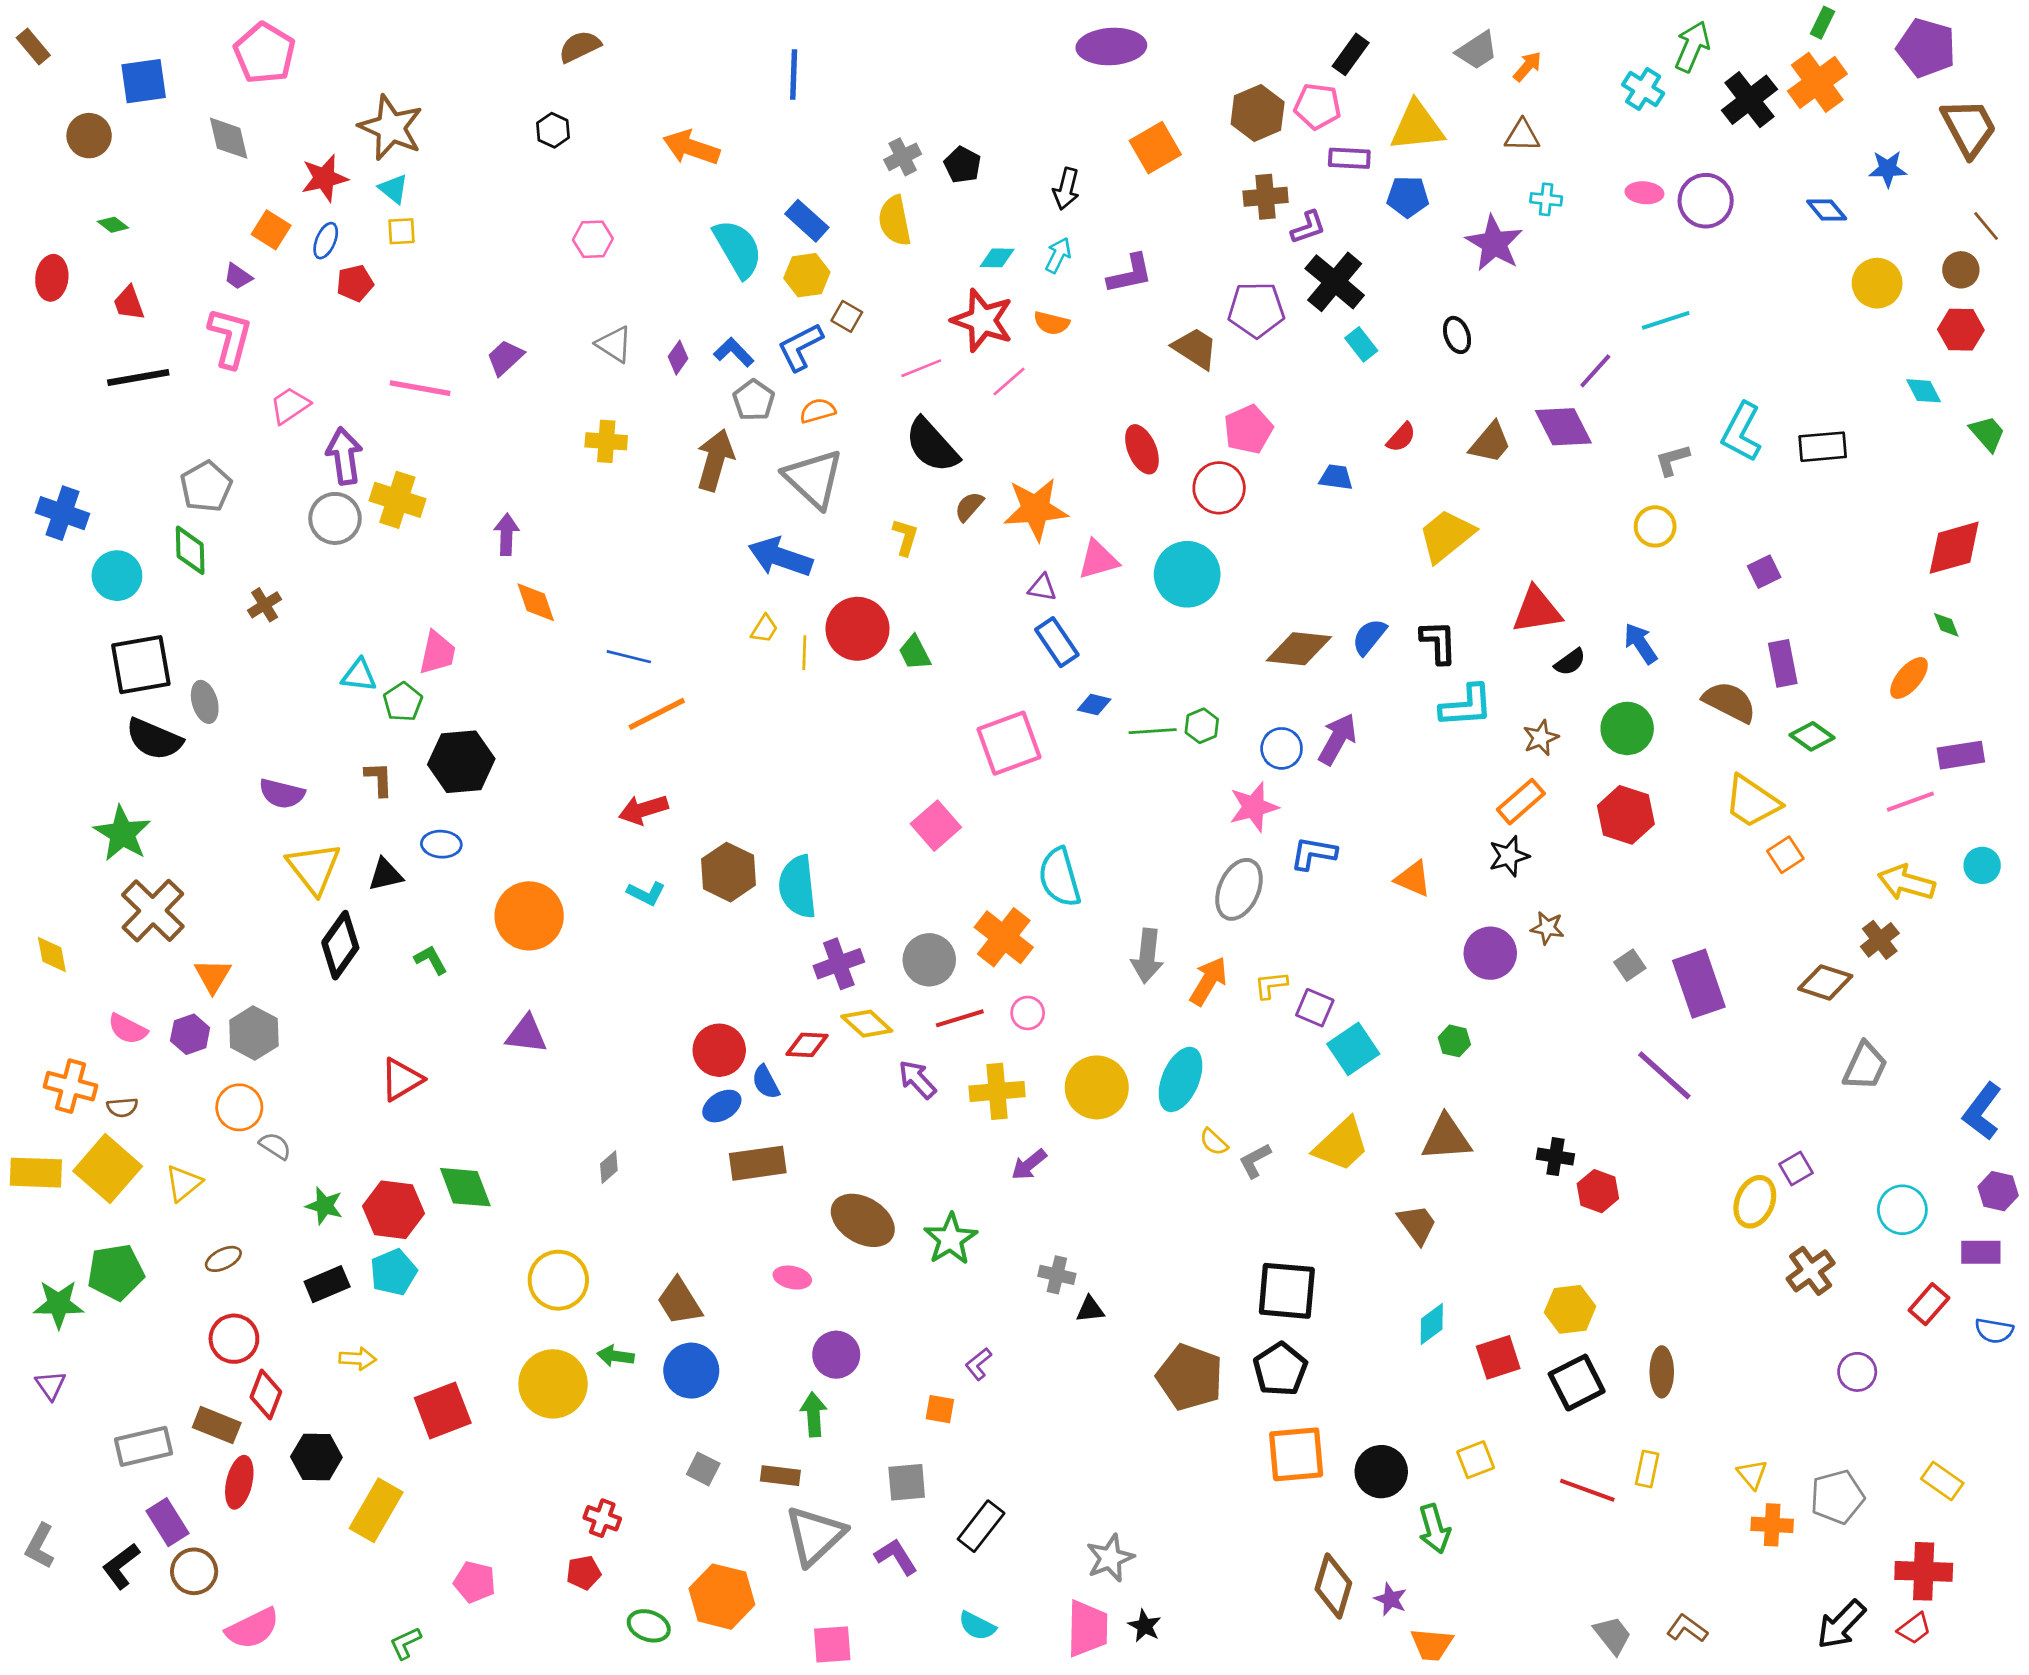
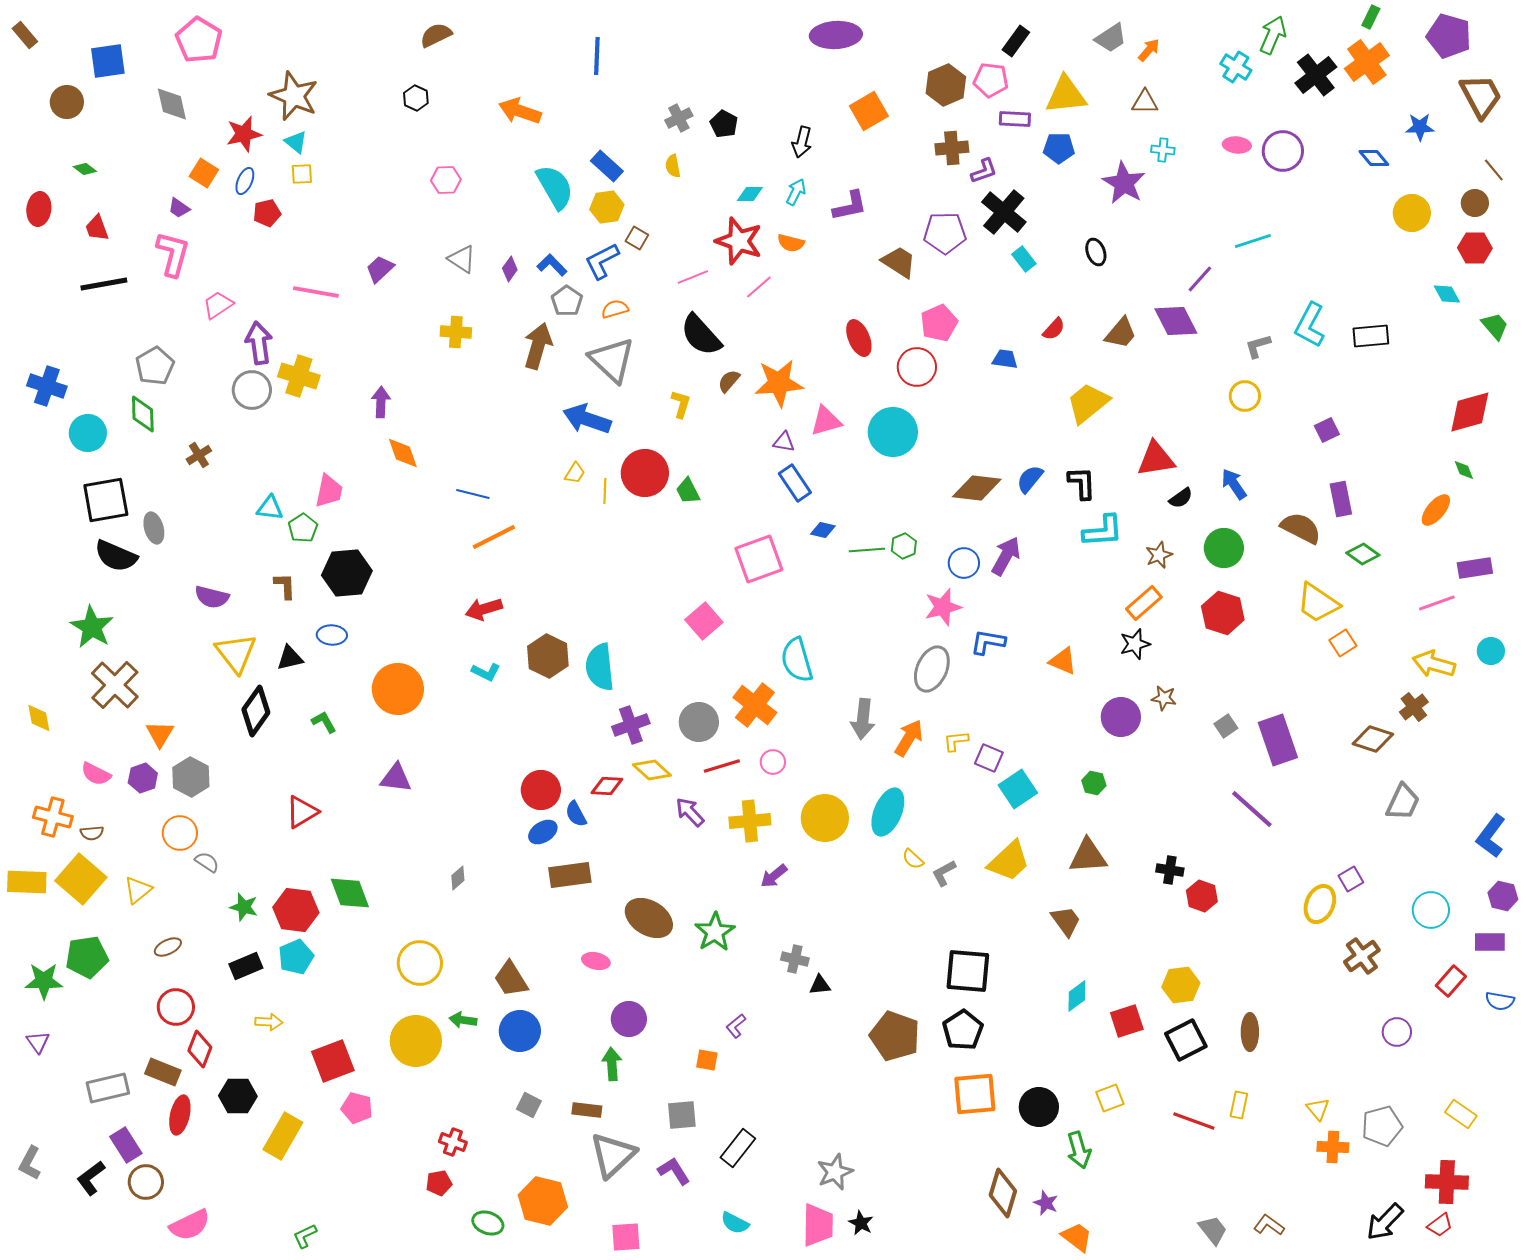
yellow semicircle: (895, 221) -> (673, 166), size x0.6
pink pentagon: (475, 1582) -> (357, 1108), moved
orange trapezoid: (1432, 1644) -> (1077, 1237), turned -148

